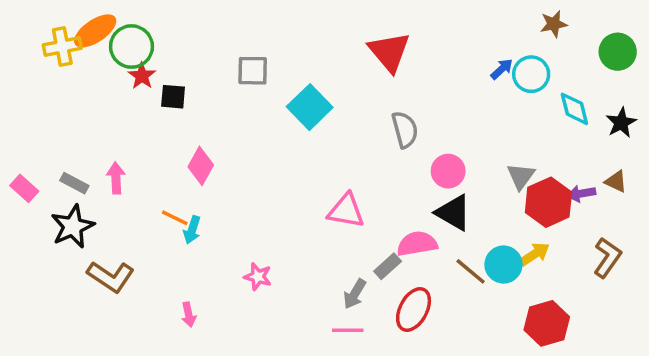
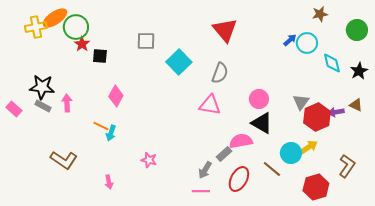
gray semicircle: (405, 130) -> (220, 73), moved, turned 35
pink triangle: (346, 211) -> (210, 105), moved
black star: (73, 226) -> (42, 87), moved, turned 30
brown L-shape: (607, 258) -> (347, 166), moved
brown line: (471, 271) -> (272, 169), moved

